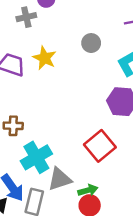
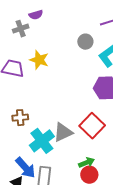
gray circle: (91, 43) -> (85, 42), moved
gray triangle: (60, 179) -> (63, 132), moved

